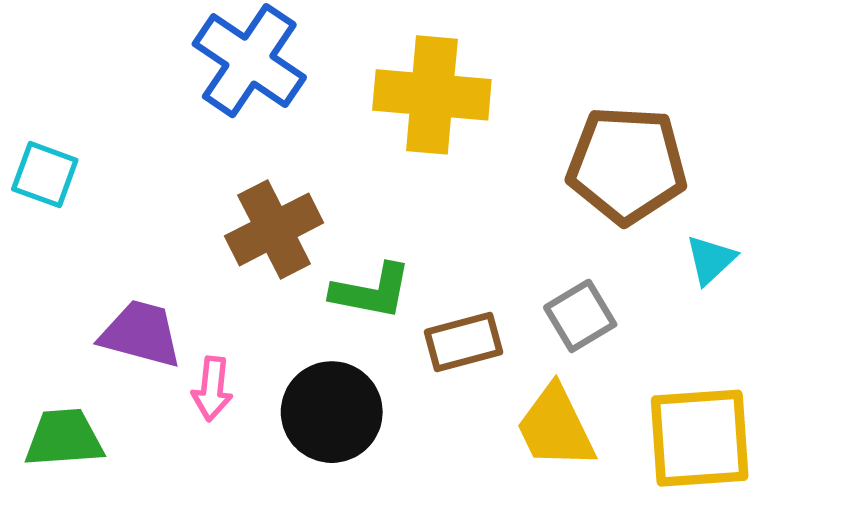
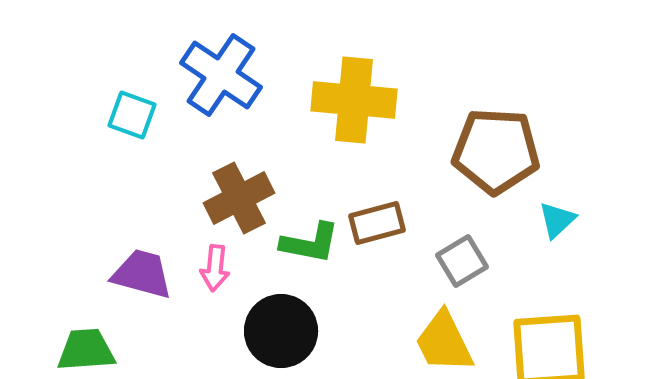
cyan square: (45, 175) -> (132, 115), moved
brown rectangle: (464, 342) -> (377, 223), moved
pink arrow: (212, 389) -> (215, 268), moved

